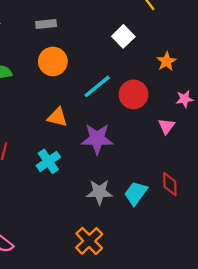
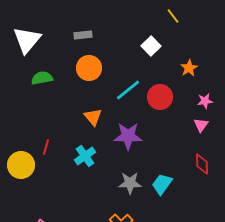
orange triangle: (57, 117) -> (93, 117), turned 36
pink triangle: (166, 126) -> (201, 125), moved
red diamond: (170, 184) -> (202, 164), moved

